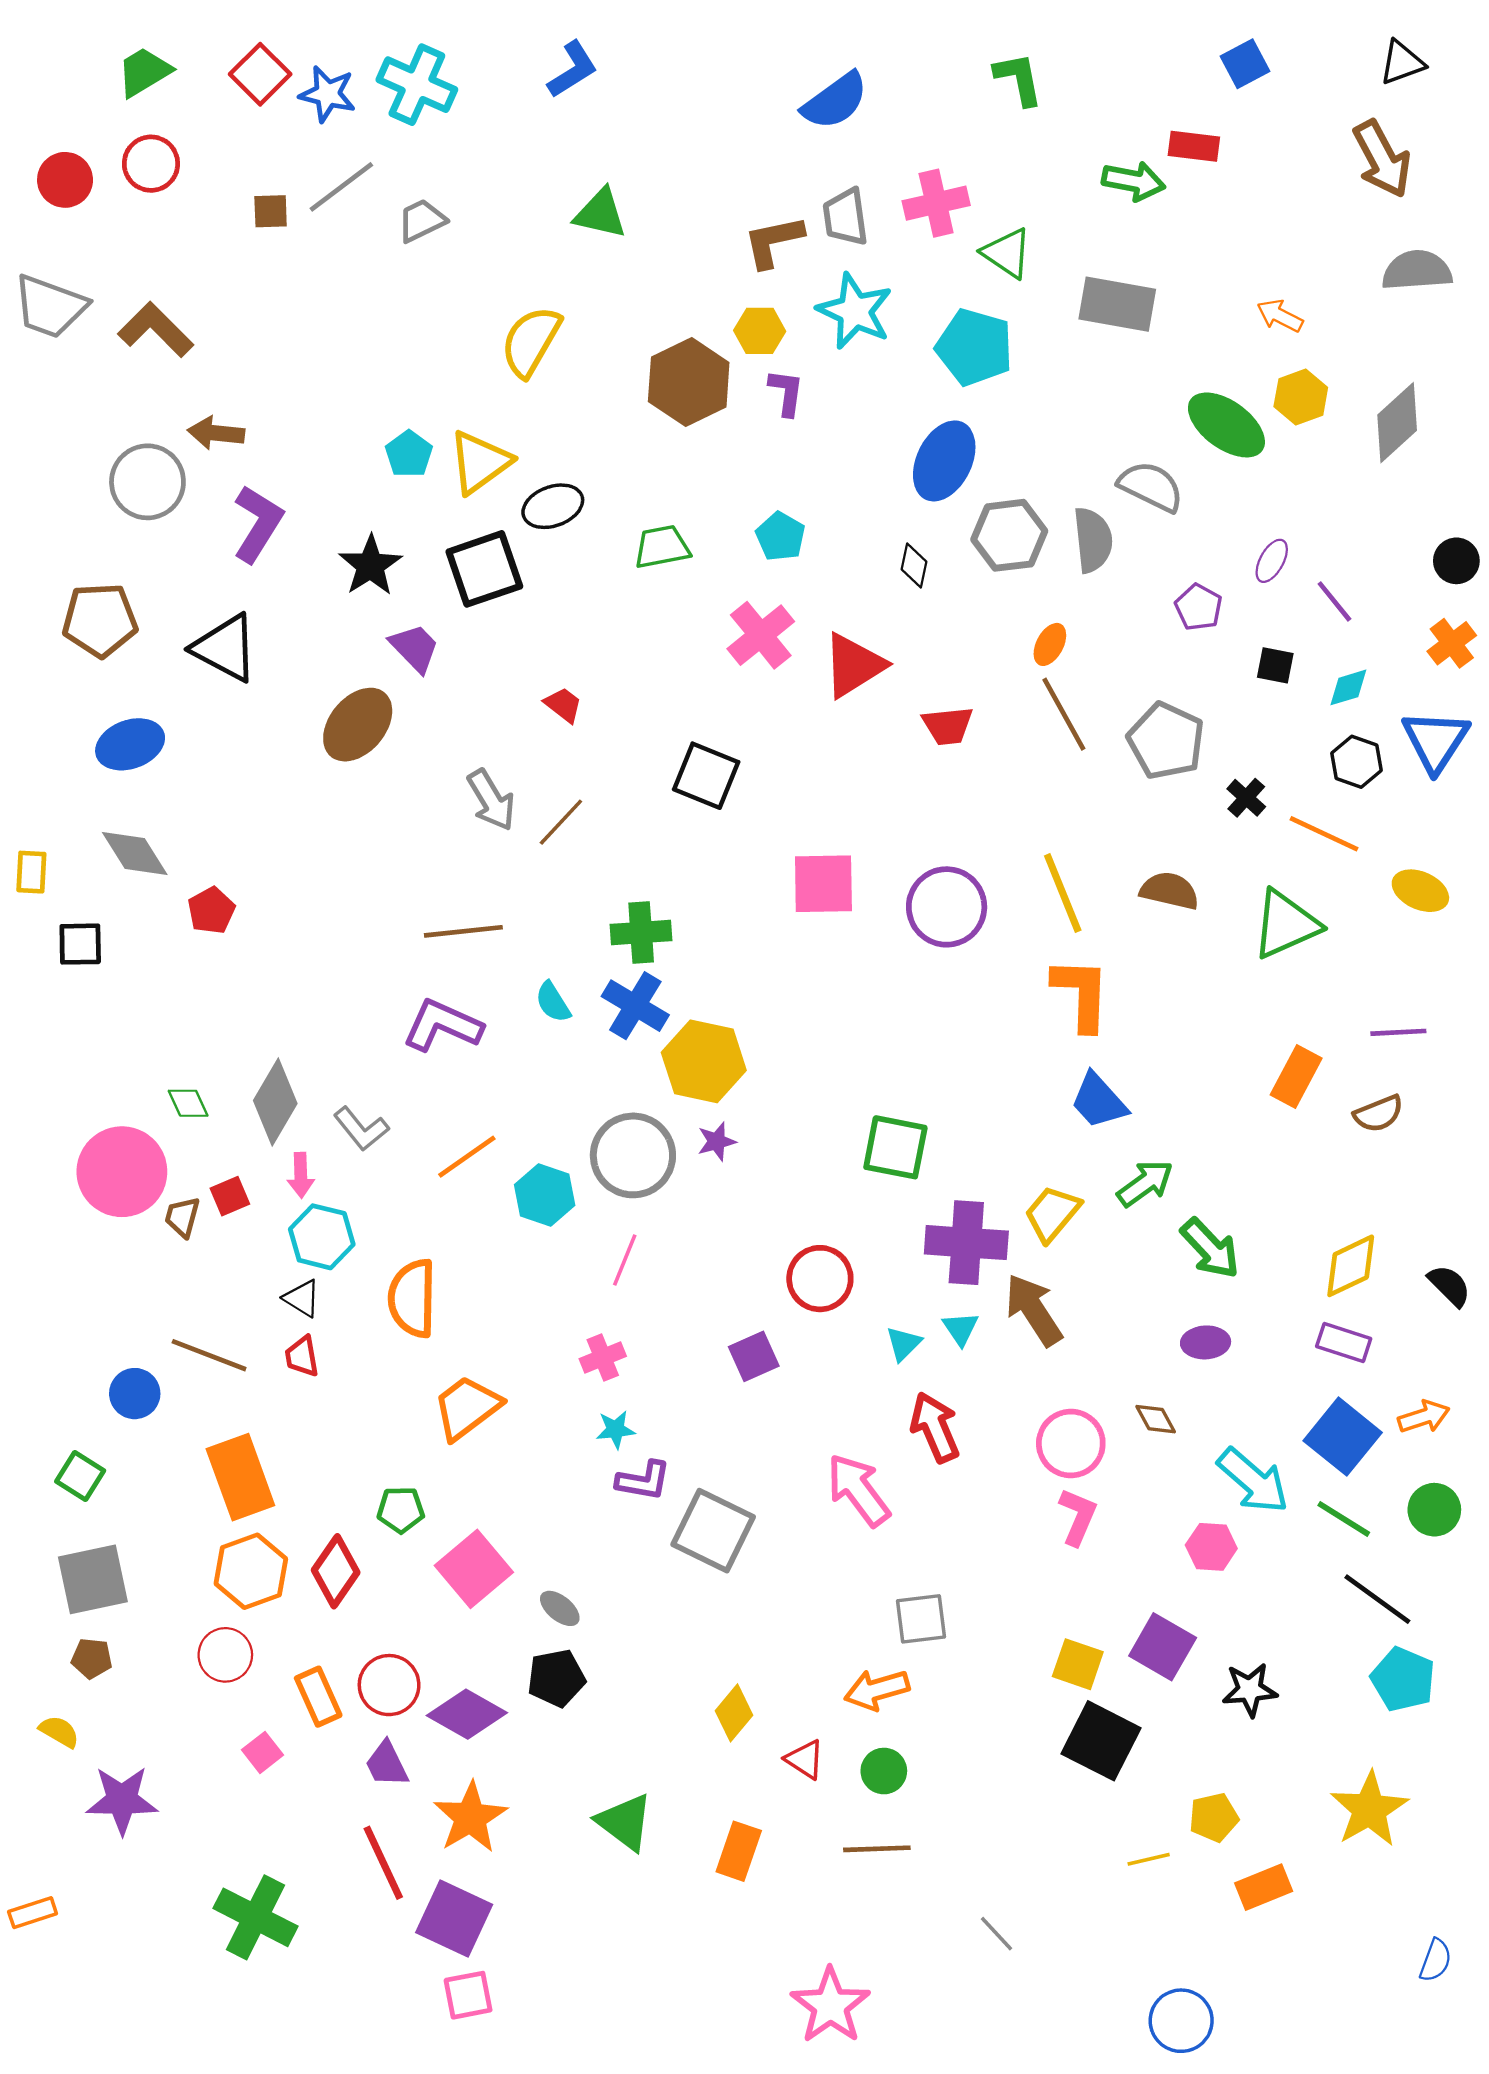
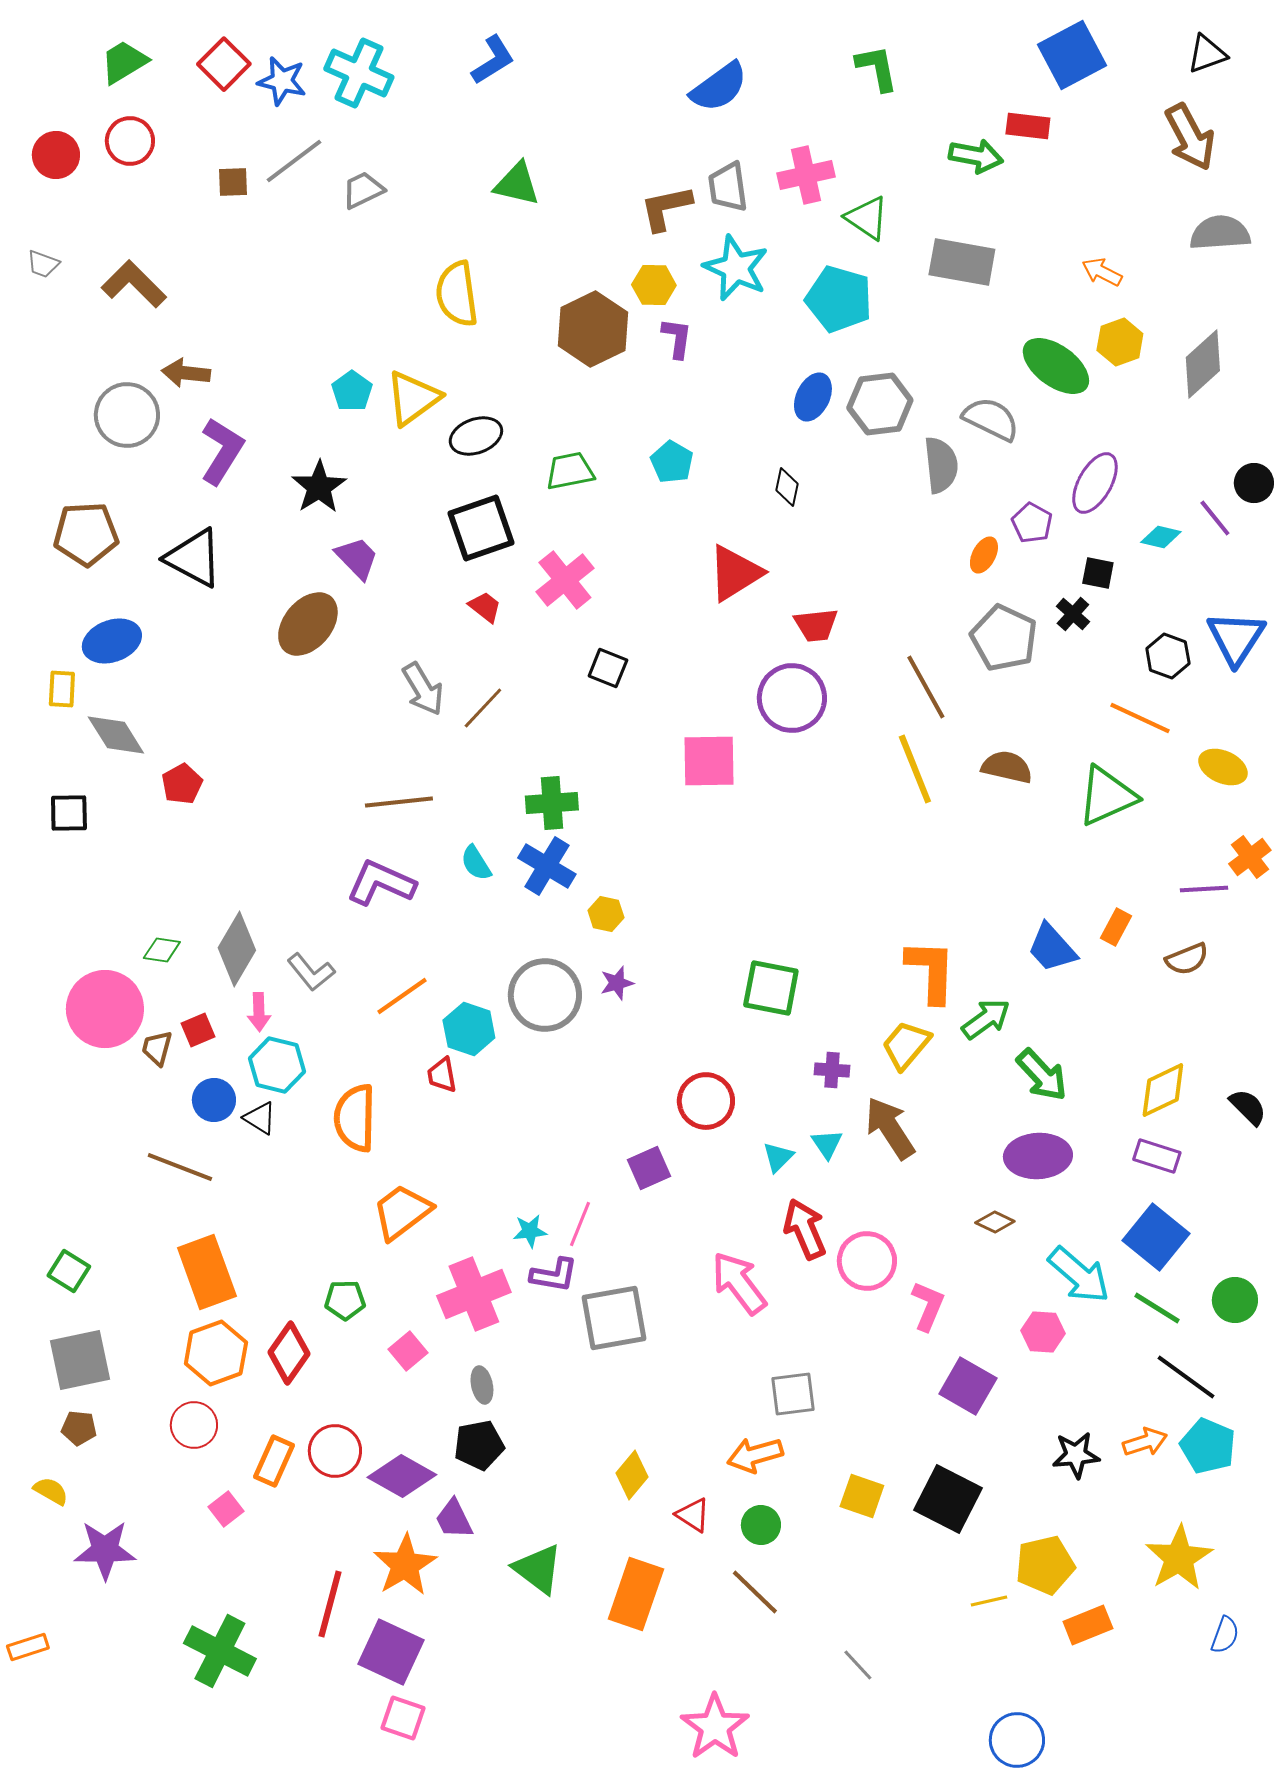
blue square: (1245, 64) -> (1072, 55), size x1.6
gray trapezoid: (50, 306) -> (43, 264), size x0.5
yellow semicircle: (531, 341) -> (457, 294), turned -38
blue ellipse: (944, 461) -> (813, 397), size x0.7
gray hexagon: (1009, 535) -> (880, 404), moved
purple ellipse: (1272, 561) -> (1095, 483), size x1.6
black square: (484, 569) -> (481, 528), moved
purple line: (1334, 601) -> (1215, 518), moved
pink cross: (761, 635) -> (565, 580), moved
orange cross: (1452, 643) -> (1250, 857), moved
orange ellipse: (1050, 644) -> (984, 555), moved
cyan diamond: (1348, 687) -> (1161, 537), moved, turned 30
brown line: (1064, 714) -> (926, 687), moved
black square: (706, 776) -> (608, 668), size x0.7
black cross: (1246, 798) -> (1073, 614), moved
yellow rectangle: (31, 872) -> (62, 689), moved
purple circle: (947, 907) -> (792, 698), moved
orange L-shape: (1081, 994) -> (931, 971), moved
yellow hexagon: (704, 1061) -> (606, 914), size x0.5
orange rectangle: (1296, 1076) -> (1116, 927), size x0.7
blue trapezoid: (1099, 1101) -> (1052, 948), moved
green diamond: (188, 1103) -> (162, 950), turned -57
purple cross: (966, 1243) -> (832, 1070), size x0.5
pink line: (625, 1260) -> (580, 1224), moved
purple ellipse: (1206, 1342) -> (1038, 1156), size x1.6
red trapezoid: (302, 1356) -> (442, 1075), moved
pink cross: (603, 1358) -> (474, 1294), moved, size x1.8
blue circle: (135, 1394) -> (214, 1100), moved
orange arrow: (1424, 1417) -> (1145, 1442), moved
brown diamond: (1156, 1419) -> (995, 1222), turned -36
pink circle: (1071, 1443) -> (867, 1261), moved
gray square: (713, 1531) -> (614, 1318), turned -36
pink square: (474, 1569) -> (408, 1351), size x0.6
gray ellipse: (560, 1608) -> (482, 1385), turned 39
purple square: (1163, 1647) -> (968, 1386), moved
yellow square: (1078, 1664) -> (862, 1496), moved
orange rectangle: (318, 1697) -> (274, 1461), turned 48
purple trapezoid: (387, 1764) -> (454, 1519), moved
yellow pentagon: (1214, 1817) -> (1045, 1565), size x1.4
brown line: (877, 1849) -> (755, 1592), turned 46
orange rectangle: (739, 1851) -> (636, 1594), size x1.4
red line: (383, 1863) -> (330, 1604), turned 40
blue semicircle: (1435, 1960) -> (1225, 1635), moved
pink square: (468, 1995) -> (403, 1718), turned 30

